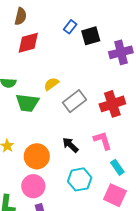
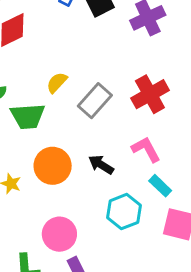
orange circle: (37, 156) -> (53, 166), moved
cyan rectangle: (117, 167) -> (160, 186), moved

